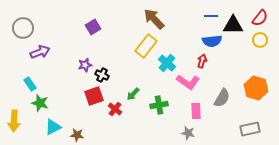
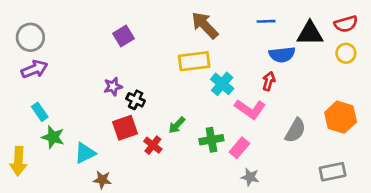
blue line: (211, 16) -> (266, 21), moved
red semicircle: (260, 18) -> (346, 24), turned 36
yellow rectangle: (146, 46) -> (194, 61), turned 45
purple arrow: (40, 52) -> (34, 69), moved
pink rectangle: (196, 111) -> (239, 148), moved, turned 42
cyan triangle: (53, 127) -> (85, 153), moved

